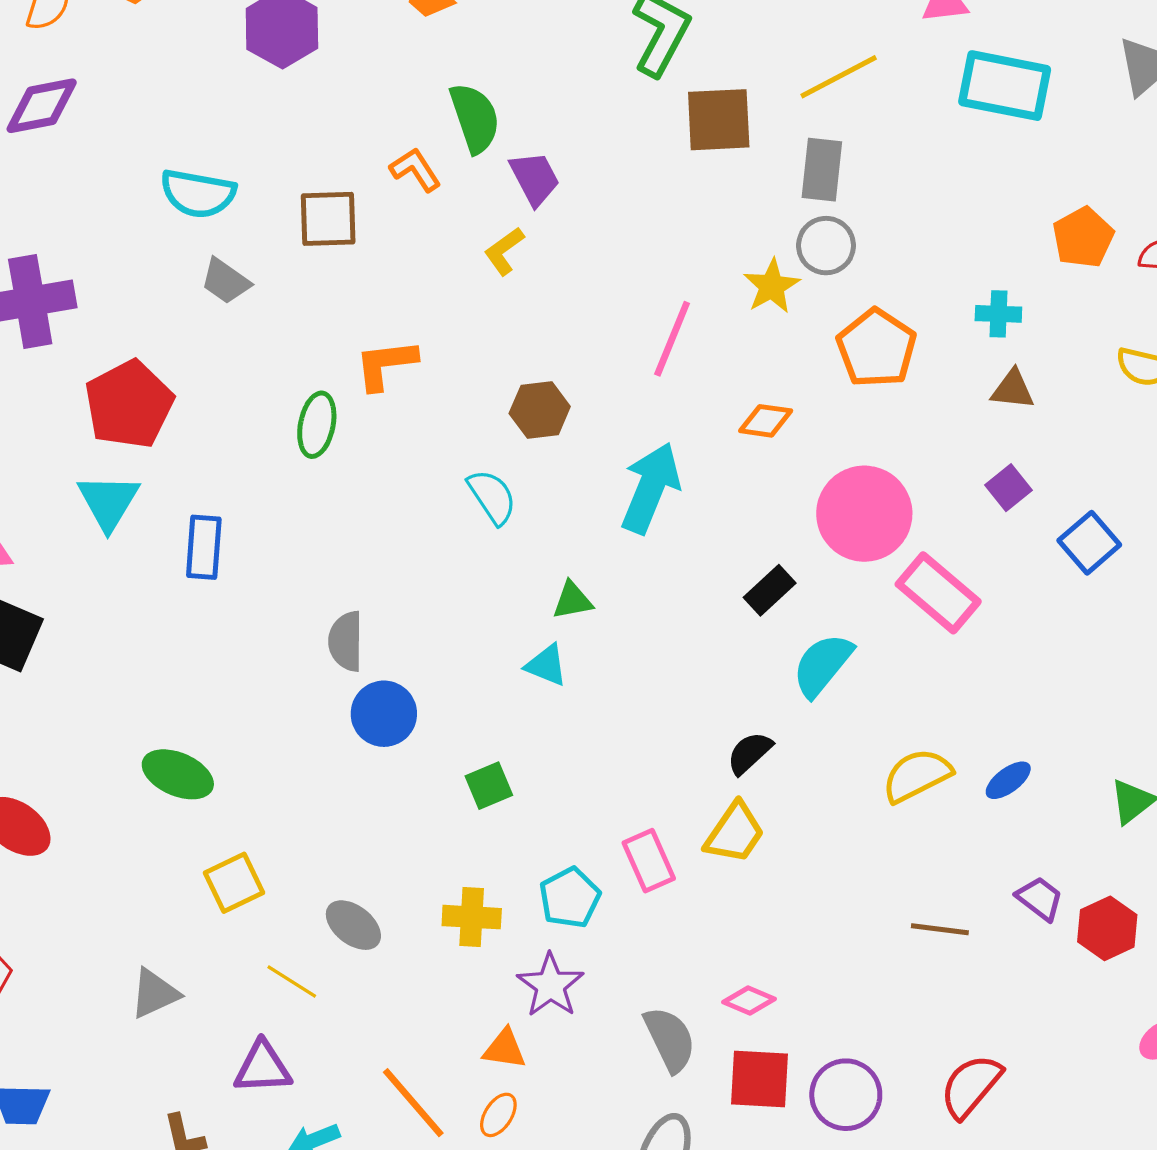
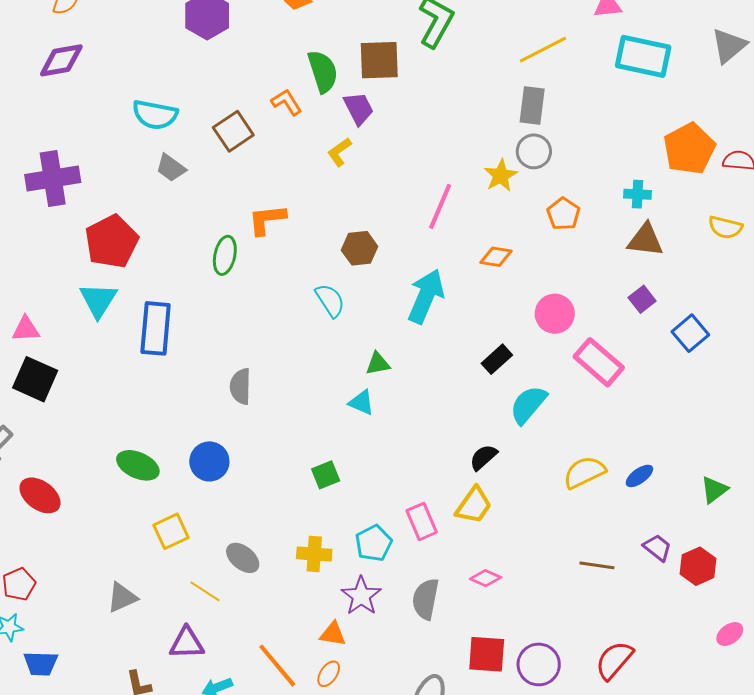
brown square: (719, 120) -> (379, 60), moved
brown square: (328, 219) -> (233, 131), turned -33
orange pentagon: (1083, 237) -> (689, 149), size x1.4
orange pentagon: (876, 348) -> (563, 214), size x0.7
brown triangle: (1013, 390) -> (645, 240), size x1.4
pink circle: (864, 514) -> (555, 314), size x0.7
blue rectangle: (204, 547) -> (156, 328), size x1.4
blue circle: (384, 714) -> (209, 461), moved
pink diamond: (749, 1000) -> (486, 578), moved
gray semicircle: (670, 1039) -> (426, 599), moved, turned -144

